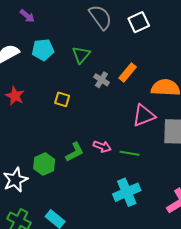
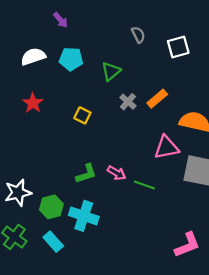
gray semicircle: (100, 17) -> (138, 35), size x0.6
green hexagon: (44, 164) -> (51, 207), moved
cyan cross: (127, 192) -> (84, 216), moved, turned 32

